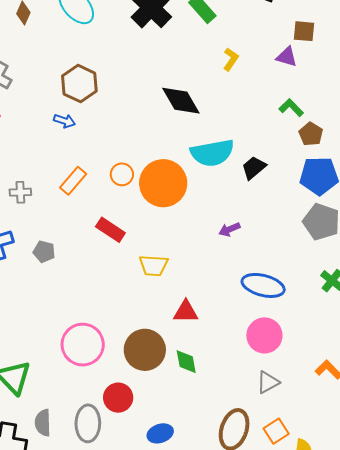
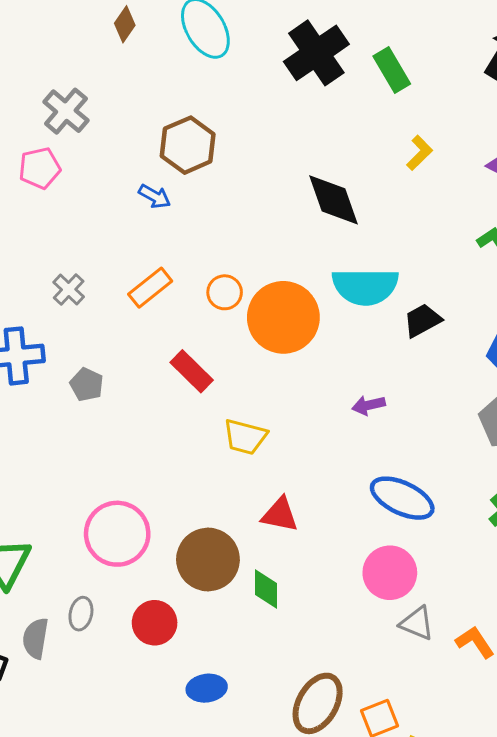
gray cross: (20, 192) -> (69, 290), turned 35
gray triangle: (268, 382) -> (417, 623), moved, turned 40
gray ellipse: (88, 423) -> (81, 614), moved, size x0.6

